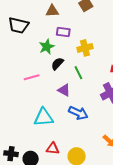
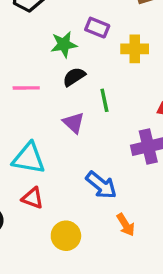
yellow cross: (85, 48) -> (135, 49), moved
blue arrow: (78, 113) -> (101, 185), moved
red triangle: (53, 149) -> (33, 198), moved

